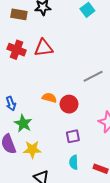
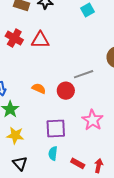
red circle: (69, 104) -> (66, 91), moved
purple square: (73, 136) -> (56, 129), size x1.5

